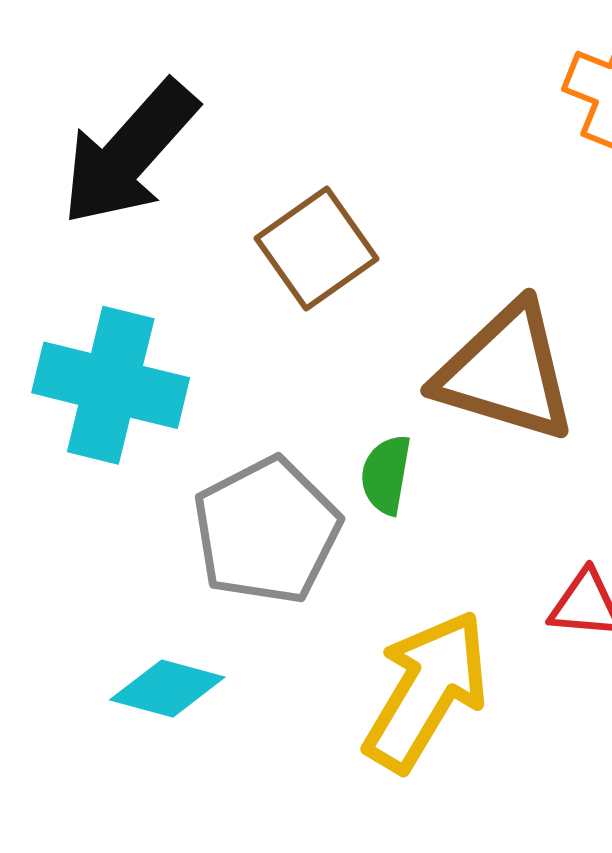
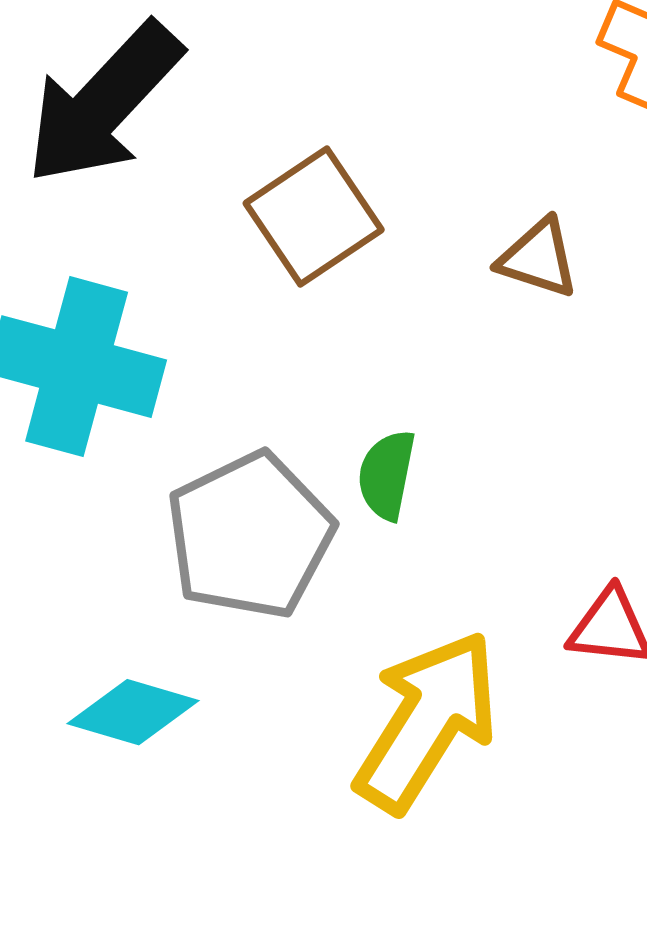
brown triangle: (506, 372) -> (538, 258), moved, size x0.5

